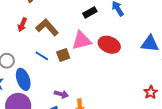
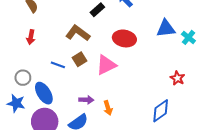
brown L-shape: (47, 27) -> (78, 33), moved
pink triangle: (82, 41) -> (106, 65), moved

